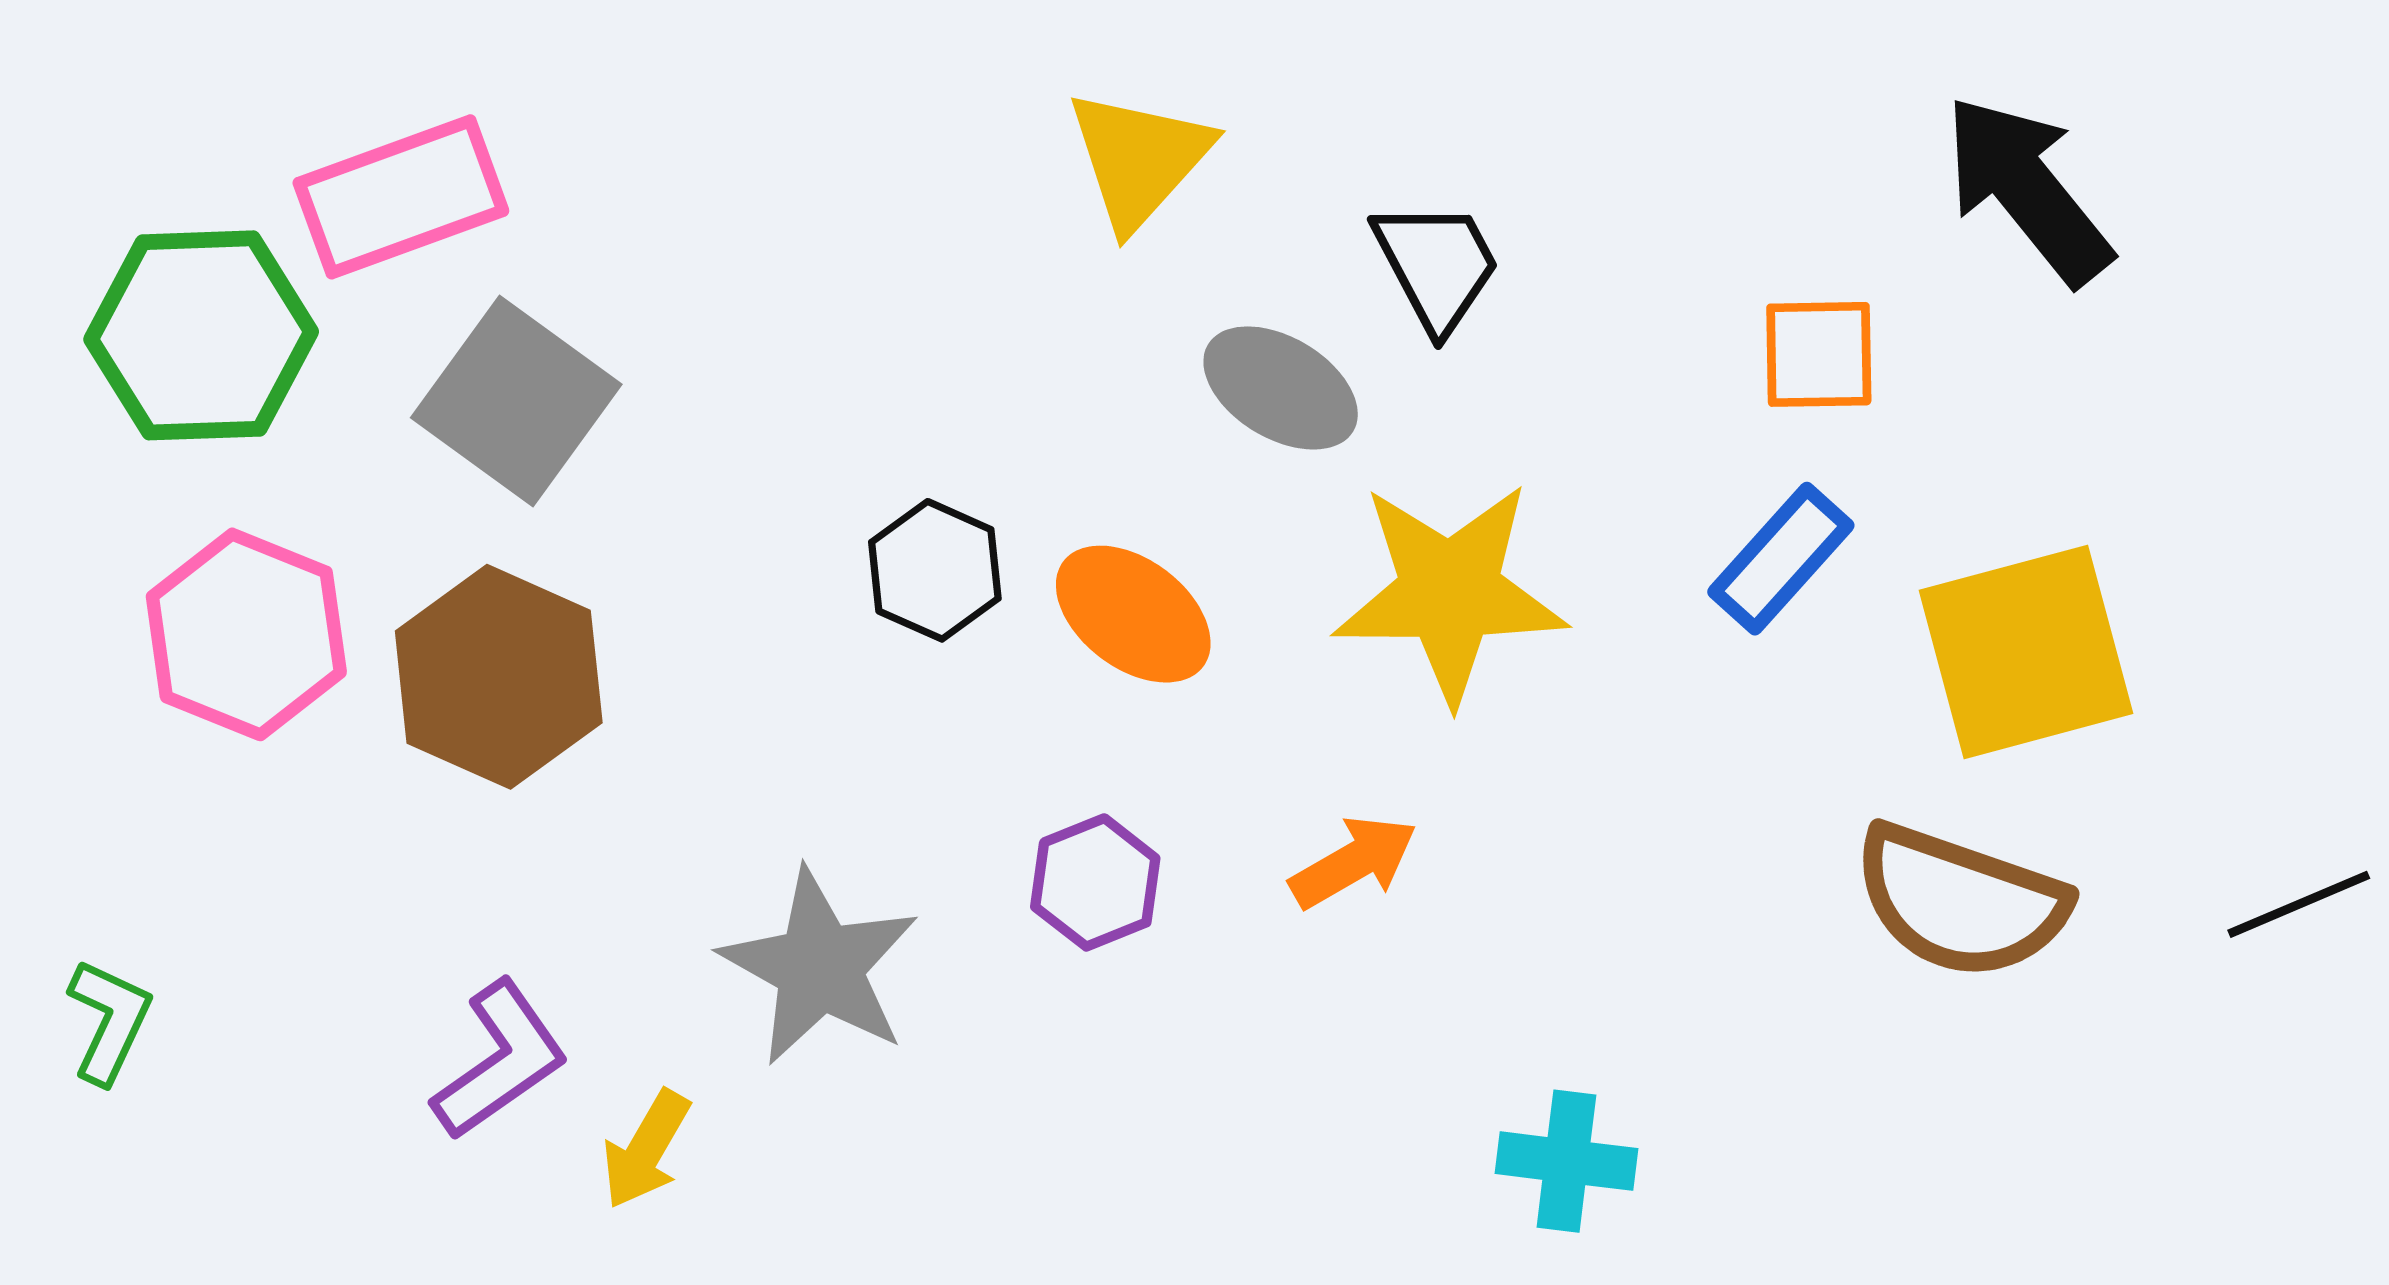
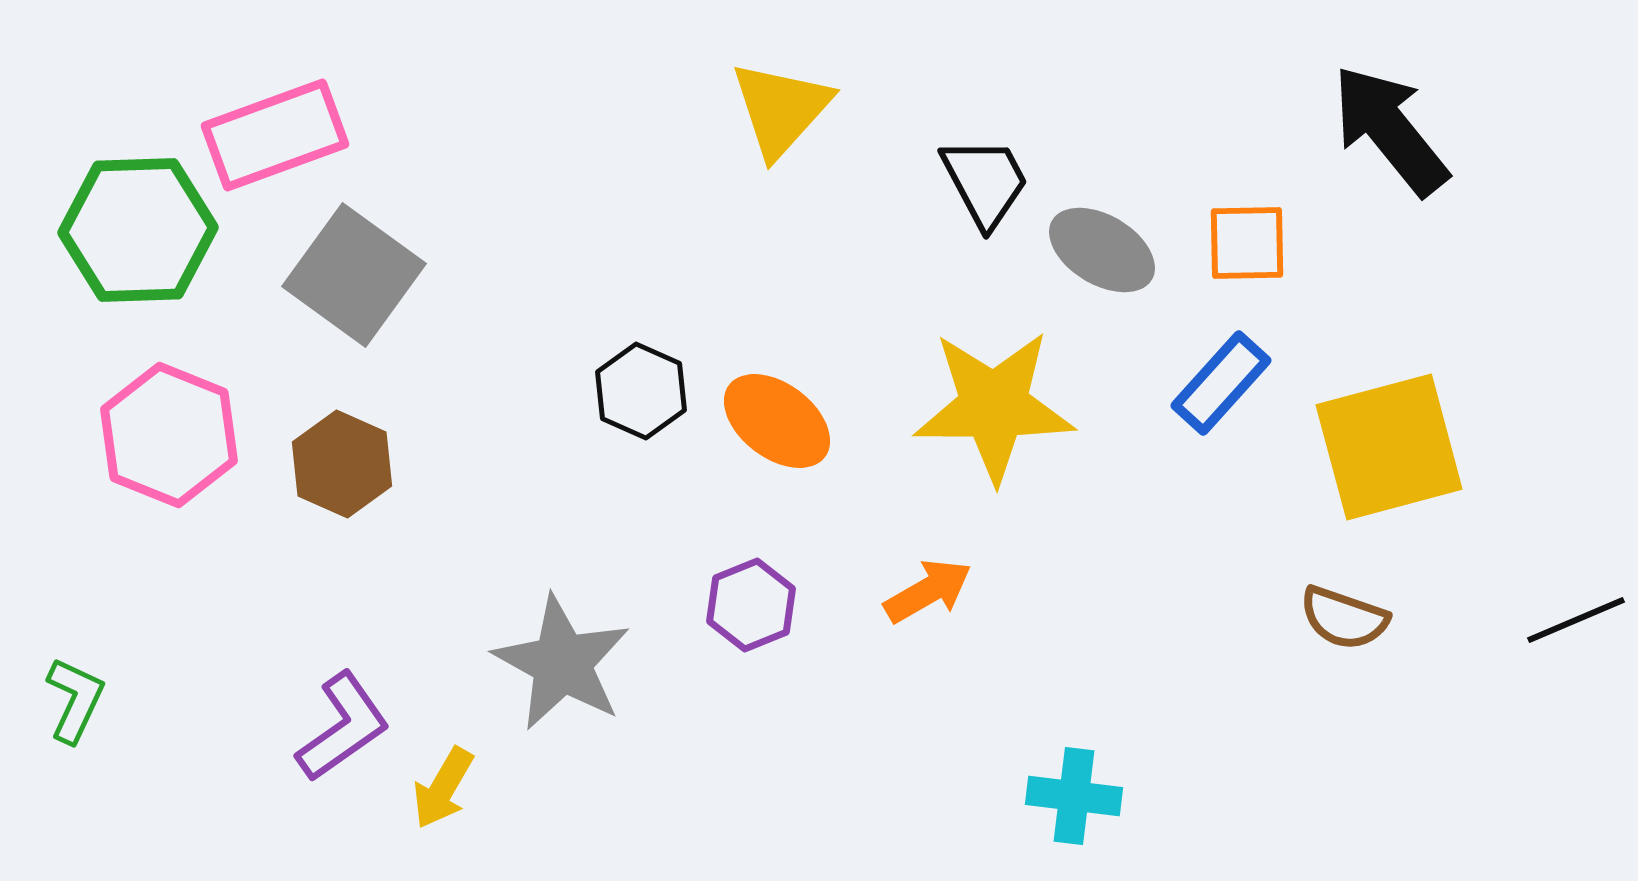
gray ellipse: (1281, 388) -> (1102, 250), moved
brown hexagon: (499, 677) -> (342, 464), size x0.7
brown semicircle: (1960, 901) -> (1344, 618), size x0.6

